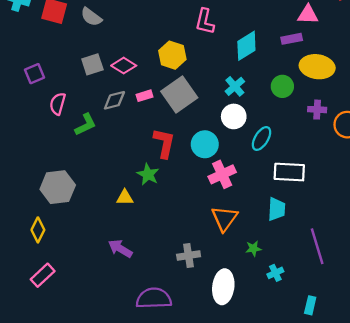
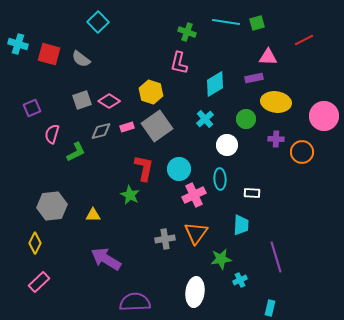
white circle: (234, 116) -> (227, 145), moved
cyan ellipse: (262, 138) -> (220, 179), moved, turned -35
white rectangle: (289, 172) -> (252, 193), size x0.6
yellow triangle: (125, 198) -> (93, 215), moved
purple arrow: (120, 249) -> (106, 259), size x1.4
green star: (253, 249) -> (221, 259), size x1.5
gray cross: (189, 255) -> (165, 239), moved

